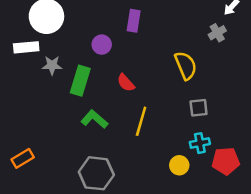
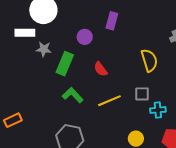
gray square: (199, 108) -> (142, 94), moved
yellow line: (141, 121) -> (109, 101), turned 45
cyan cross: (200, 143) -> (158, 110), moved

